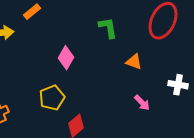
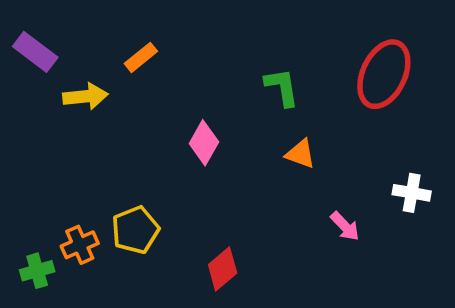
orange triangle: (134, 62) -> (300, 154), moved
yellow pentagon: (52, 98) -> (135, 230), moved

